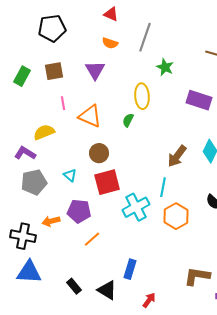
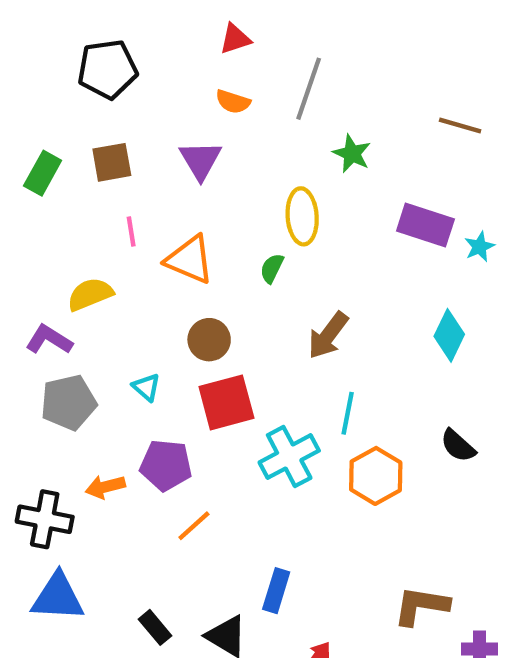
red triangle: (111, 14) -> (235, 39), turned -42
brown arrow: (177, 156) -> (328, 335), moved

